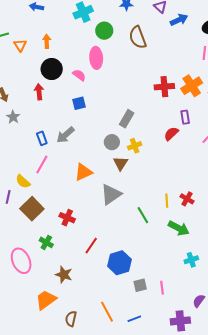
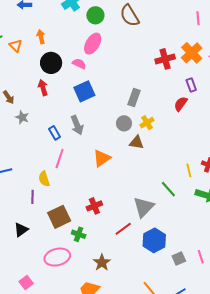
pink ellipse: (96, 58) -> (93, 44), turned 45
blue square: (79, 103) -> (84, 91), size x1.5
gray arrow: (65, 135) -> (77, 125), turned -60
brown triangle: (121, 163) -> (137, 142), turned -42
yellow semicircle: (23, 181) -> (44, 179), turned 42
gray triangle: (111, 194) -> (144, 207), moved
brown square: (32, 209) -> (59, 217), moved, turned 30
red cross: (67, 218) -> (94, 206), turned -35
red line: (91, 246) -> (123, 229), turned 30
pink ellipse: (21, 261) -> (57, 257), turned -70
brown star: (64, 275) -> (102, 263), turned 30

